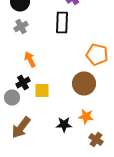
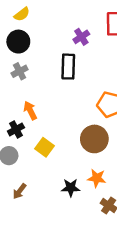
black cross: (23, 82) -> (16, 129), moved
yellow square: (42, 90) -> (44, 147), turned 35
brown arrow: (21, 128) -> (20, 191), size x0.6

